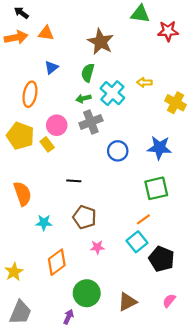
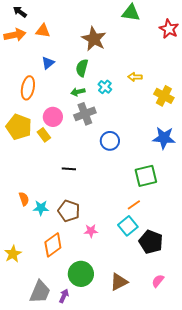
red star: (168, 31) -> (169, 29), moved, turned 30
cyan cross: (112, 93) -> (105, 87), size x0.6
blue star: (159, 148) -> (164, 138), moved
orange semicircle: (22, 194) -> (24, 199), moved, size x0.6
brown pentagon: (85, 217) -> (69, 211), moved
gray trapezoid: (20, 312) -> (40, 292), moved

